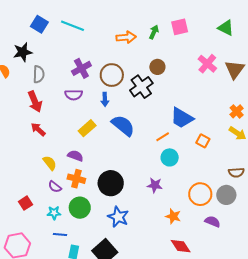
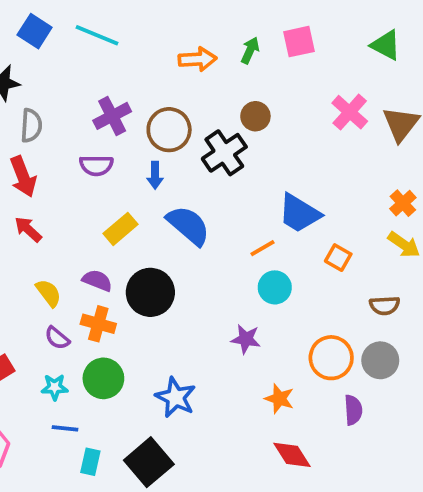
brown semicircle: (236, 172) -> (385, 305), moved
black circle: (111, 183) -> (150, 292), moved
purple semicircle: (213, 222) -> (353, 410), turned 63

